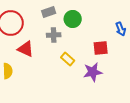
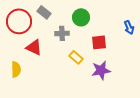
gray rectangle: (49, 12) -> (44, 12), moved, turned 56
red square: (101, 48) -> (99, 42), moved

